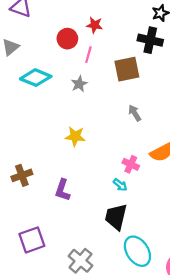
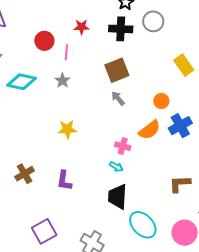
red star: (95, 25) -> (81, 27), moved
brown square: (127, 69) -> (117, 70), moved

